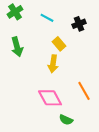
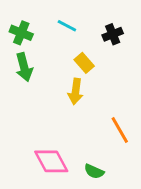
green cross: (15, 12) -> (21, 33), moved, turned -35
pink diamond: (50, 98) -> (51, 161), moved

